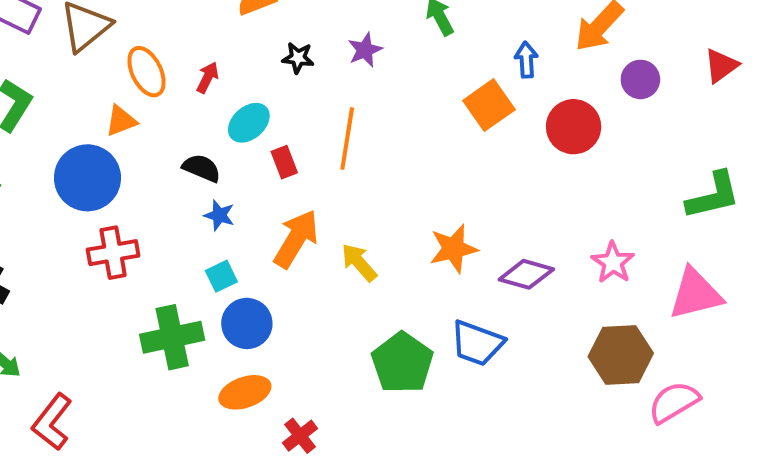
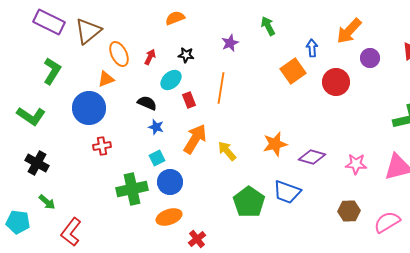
black star: (298, 58) -> (186, 55), moved
red cross: (113, 253) -> (102, 146), size x0.7
pink star: (613, 262) -> (356, 164), moved, turned -30
brown hexagon: (621, 355) -> (349, 211), moved, size x0.7

